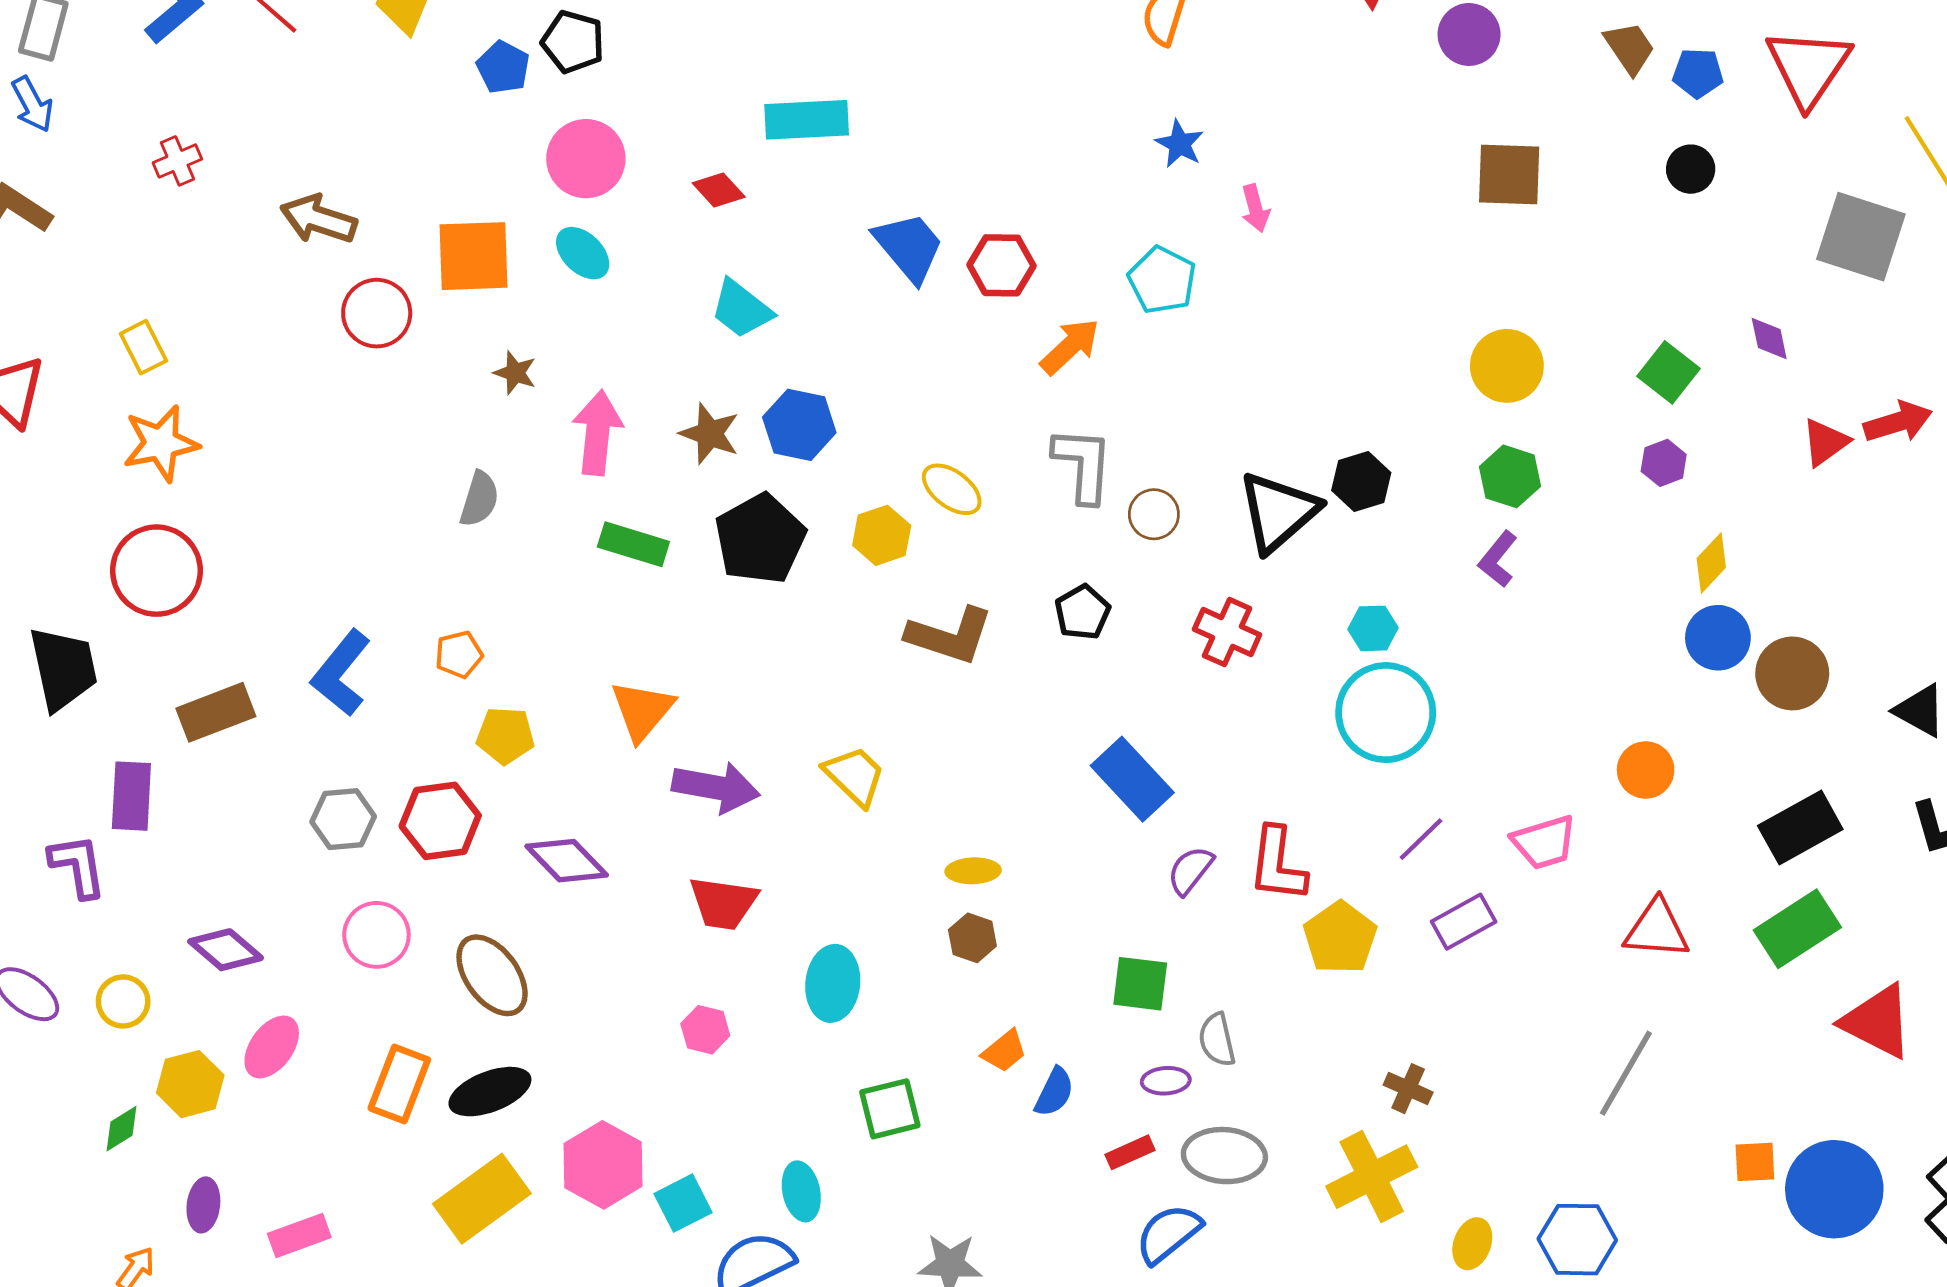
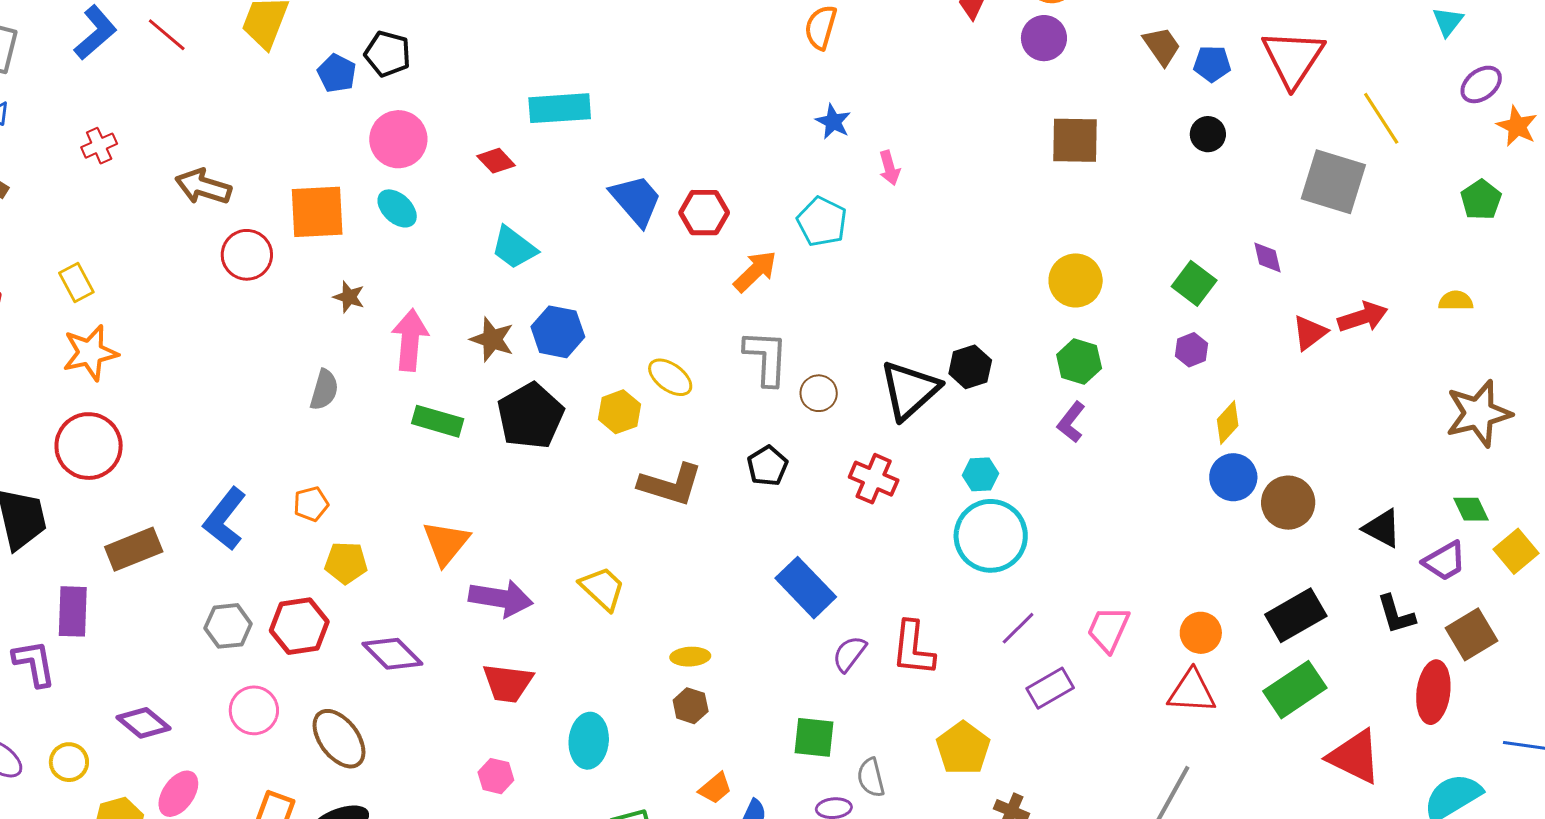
orange circle: (1646, 770) -> (1201, 633), moved
pink trapezoid: (1544, 842) -> (1108, 629), turned 132
yellow pentagon: (1340, 938) -> (963, 748), moved

